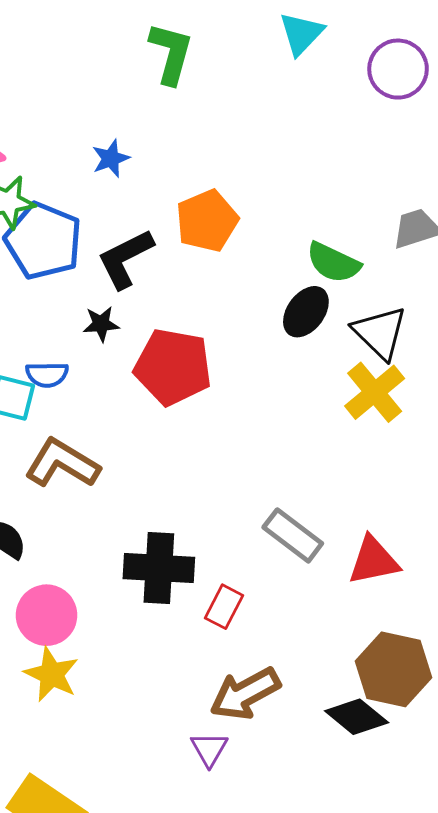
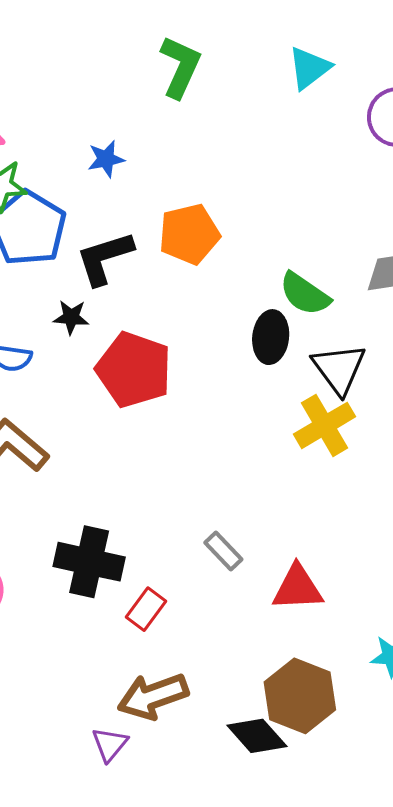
black ellipse: (306, 312) -> (271, 337), turned -39
gray rectangle: (293, 535) -> (223, 551), size x0.7

